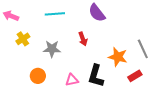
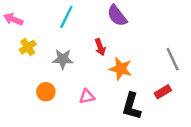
cyan line: (55, 14) -> (66, 17), turned -60
orange star: (118, 57) -> (121, 69), moved
black L-shape: (96, 76) -> (132, 106), moved

